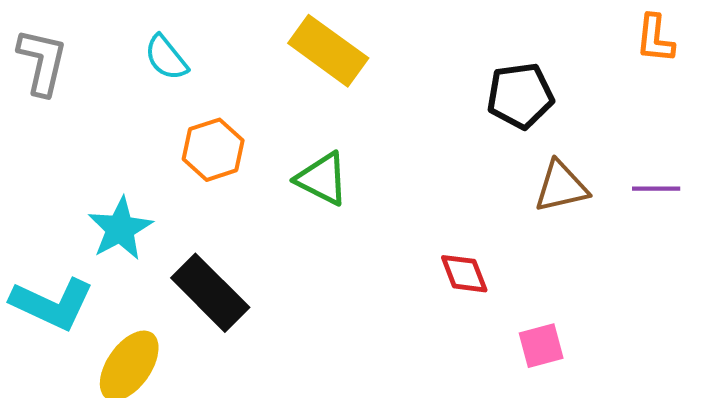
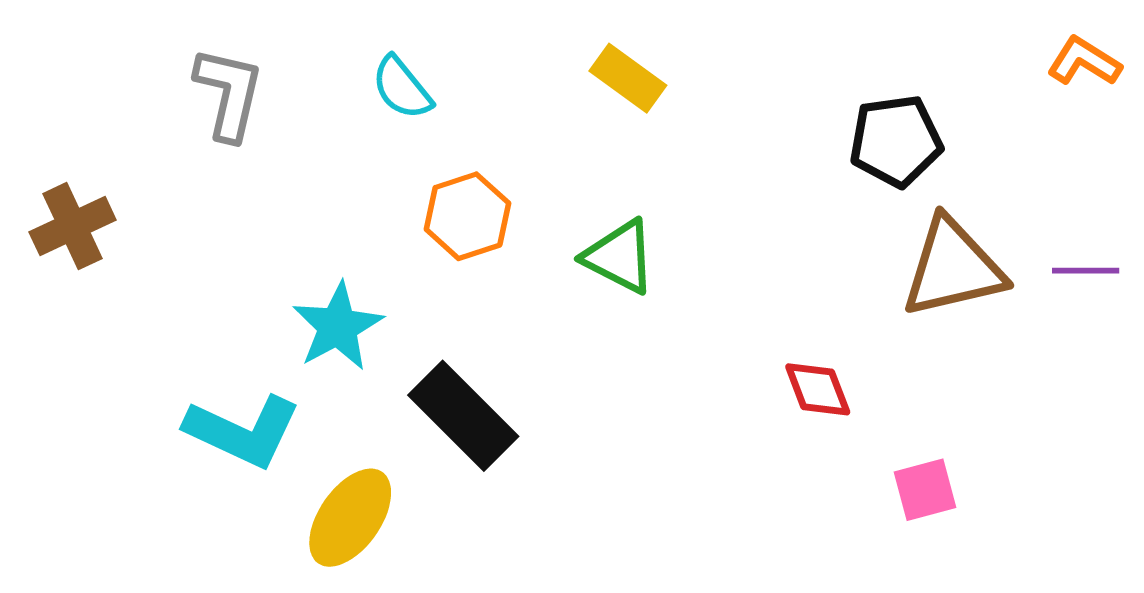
orange L-shape: (655, 39) -> (1084, 61), turned 116
yellow rectangle: (328, 51) -> (628, 78), size x0.7
brown triangle: (561, 187) -> (953, 268), size x1.4

